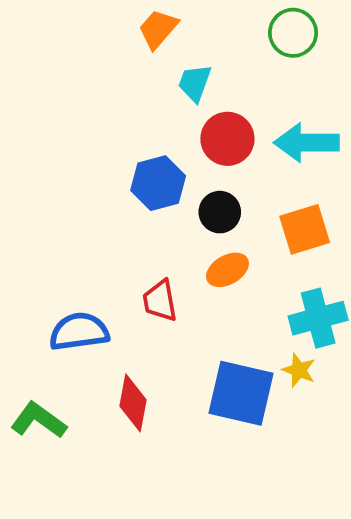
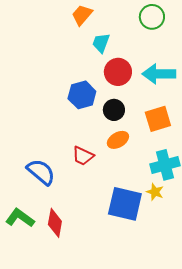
red trapezoid: (160, 301) -> (83, 156), turned -55
blue semicircle: (79, 332) -> (41, 172), turned 48
red diamond: (133, 403) -> (55, 223), moved

